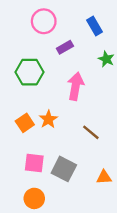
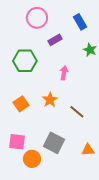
pink arrow: (76, 86) -> (64, 73), size x0.6
orange star: (48, 119) -> (50, 100), moved
pink square: (34, 163) -> (17, 142), moved
orange circle: (34, 198) -> (32, 159), moved

